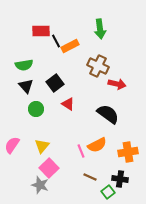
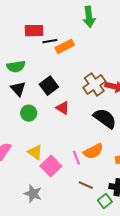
green arrow: (100, 29) -> (89, 17), moved
black line: (56, 41) -> (50, 41), turned -72
brown cross: (98, 66) -> (94, 85), moved, turned 30
yellow triangle: (42, 146) -> (35, 152), turned -35
pink square: (49, 168) -> (51, 166), moved

